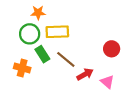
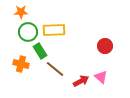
orange star: (38, 13) -> (21, 12), moved
brown line: (66, 59) -> (55, 69), moved
red arrow: (85, 74) -> (81, 81), moved

